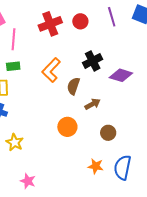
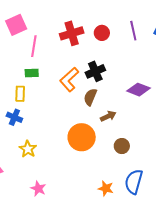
black cross: (93, 61) -> (95, 71), moved
orange circle: (67, 127) -> (82, 137), size x1.4
orange star: (96, 166) -> (106, 188), moved

